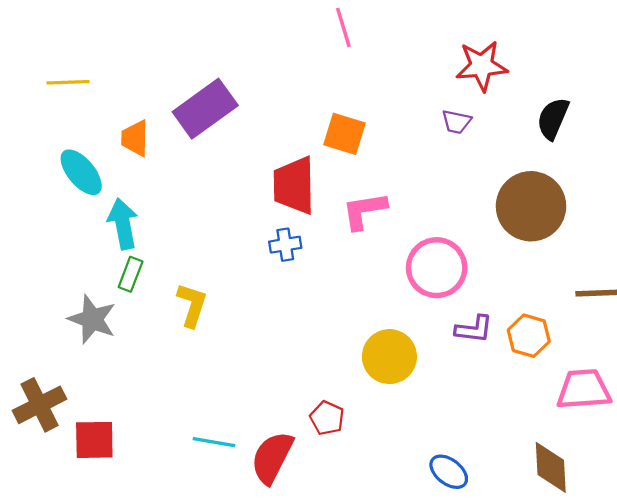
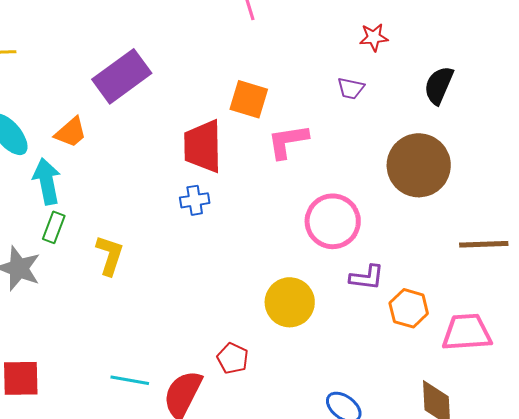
red star: (482, 66) -> (374, 37), size x0.6
orange trapezoid: (135, 138) -> (71, 132), moved, turned -132
pink L-shape: (364, 211) -> (288, 141), moved
orange hexagon: (529, 336) -> (409, 308), moved

